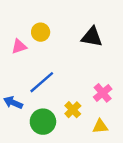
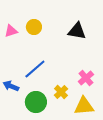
pink triangle: (19, 46) -> (11, 31), moved
yellow triangle: (100, 126) -> (84, 106), size x1.5

